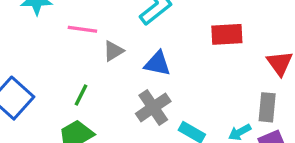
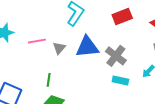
blue triangle: (157, 64) -> (87, 47), size x1.4
gray cross: (153, 107) -> (116, 56), moved

